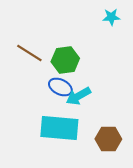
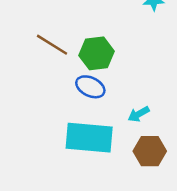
cyan arrow: (78, 96) -> (139, 114), moved, size x0.7

